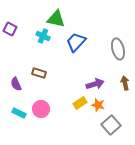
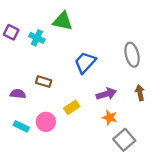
cyan cross: (43, 36) -> (37, 38), moved
blue trapezoid: (76, 42) -> (85, 63), moved
purple semicircle: (16, 84) -> (18, 94), turned 120
yellow rectangle: (80, 103) -> (72, 107), moved

